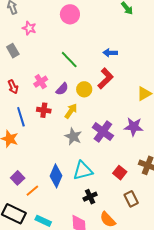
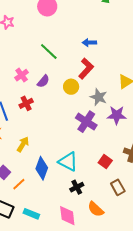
yellow circle: (84, 89) -> (71, 87), moved
red cross: (44, 110) -> (26, 103), turned -32
yellow arrow: (71, 111) -> (23, 144), moved
gray star: (73, 136) -> (99, 97), moved
cyan triangle: (83, 171) -> (68, 162), turned 45

